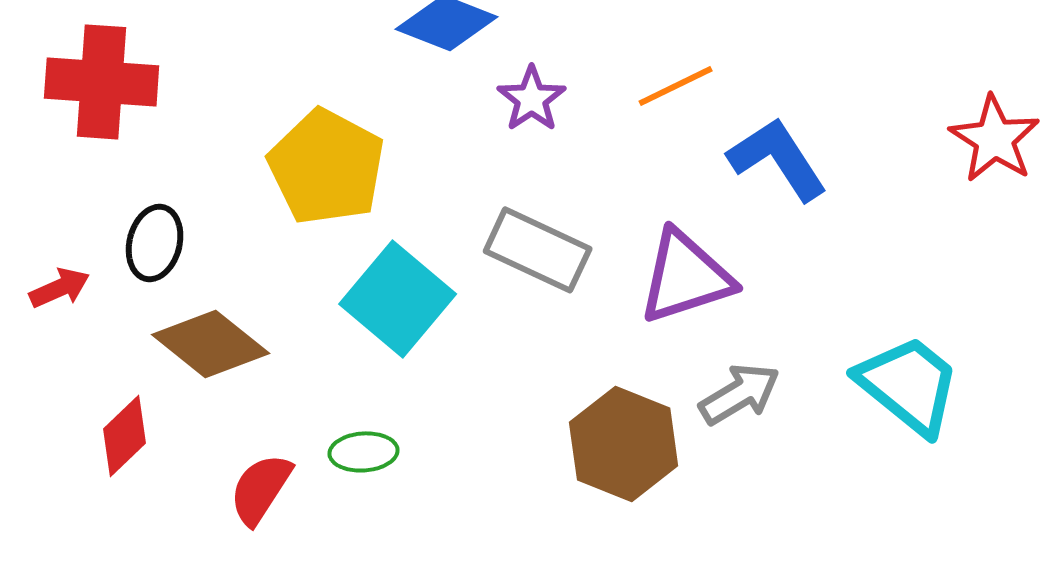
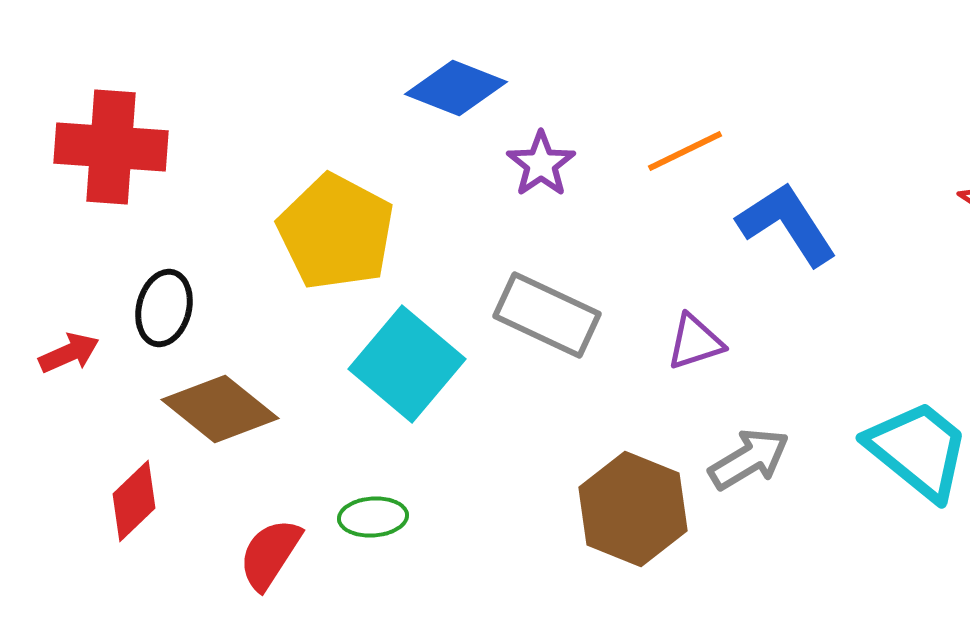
purple triangle: (686, 277) -> (695, 342), size x0.6

